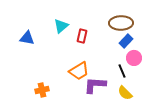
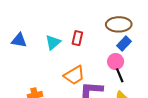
cyan triangle: (61, 26) -> (53, 42), moved
pink circle: (134, 58) -> (116, 62), moved

